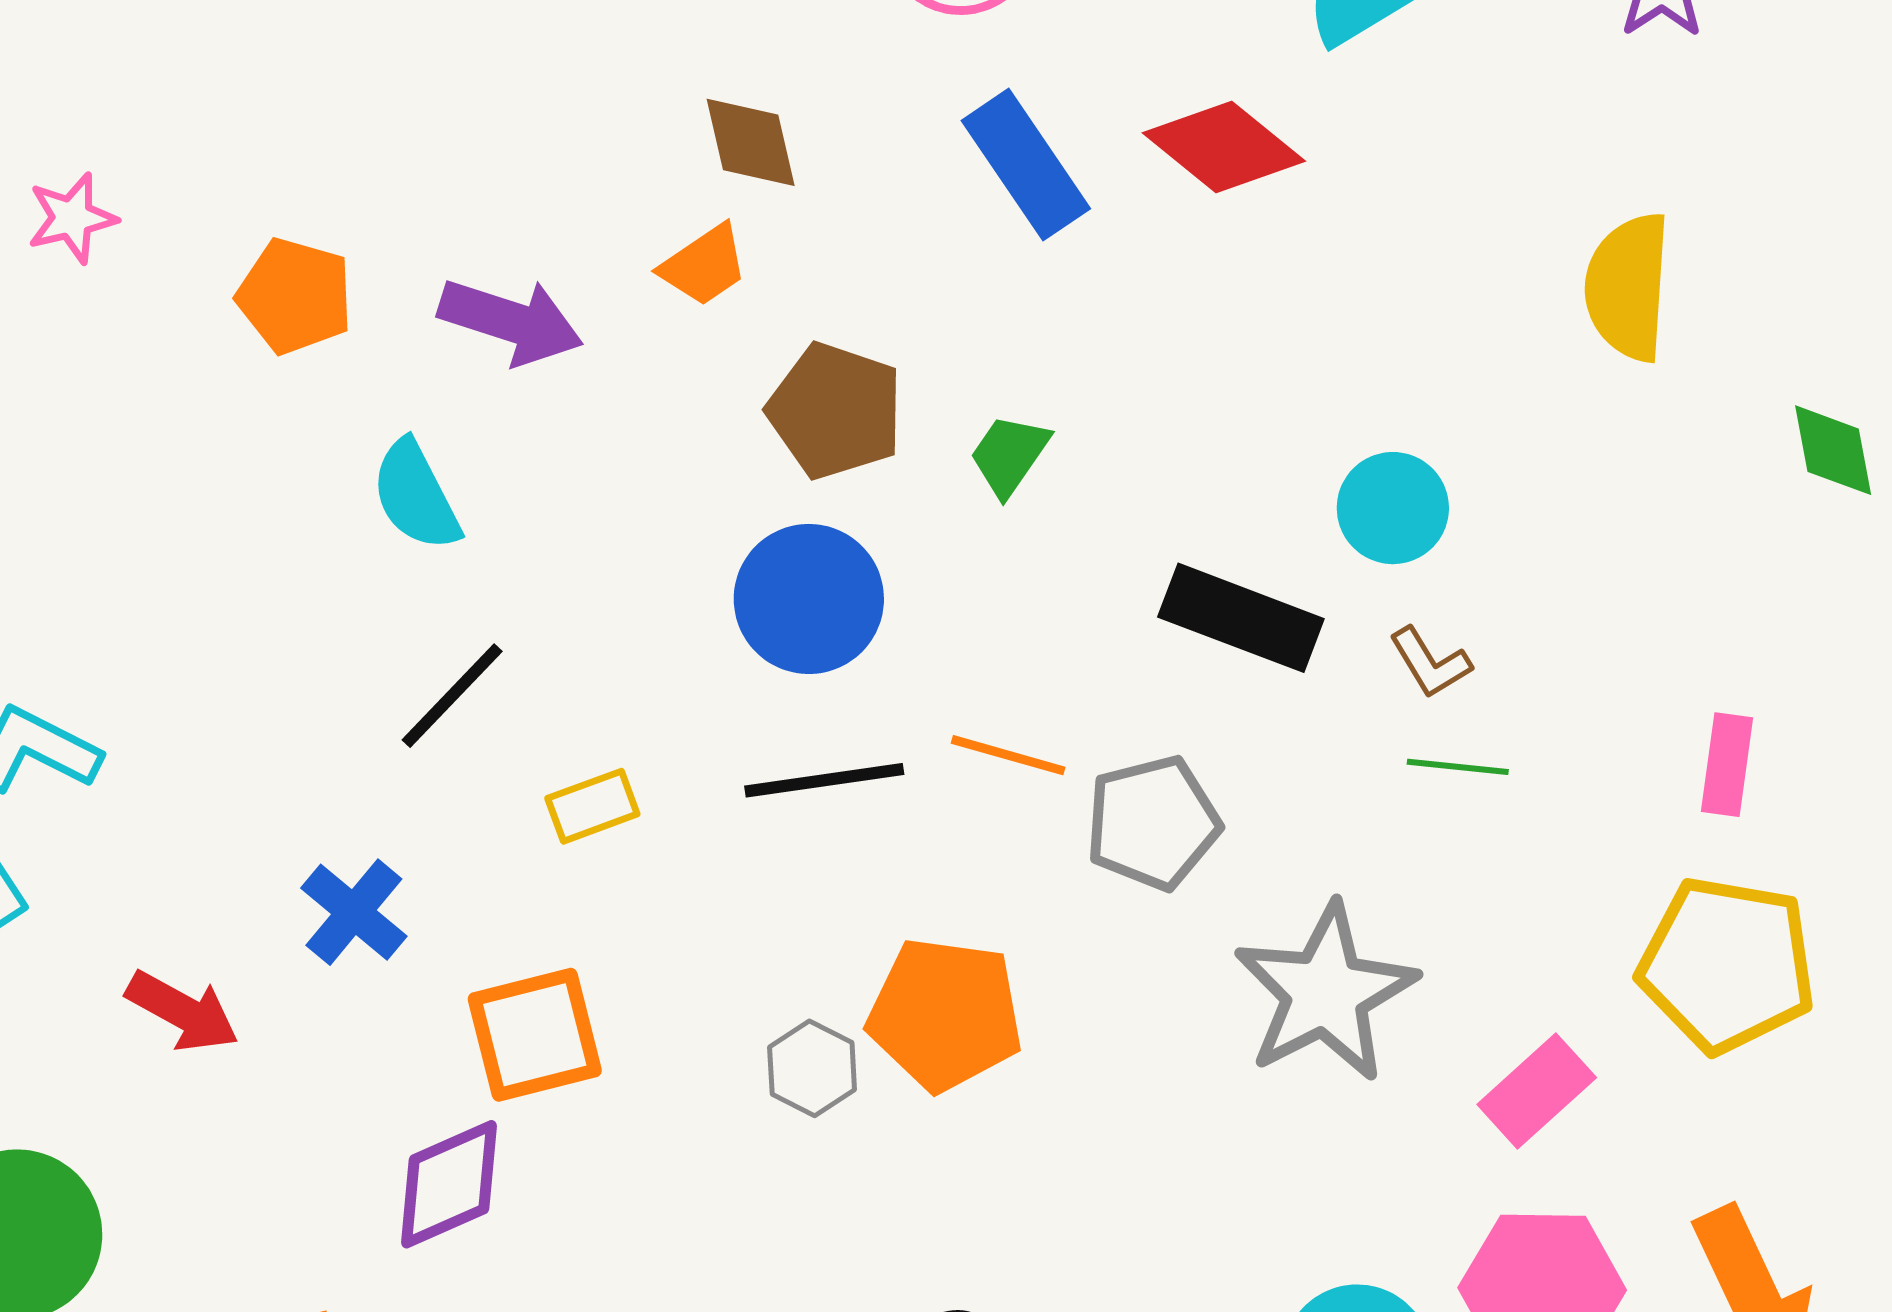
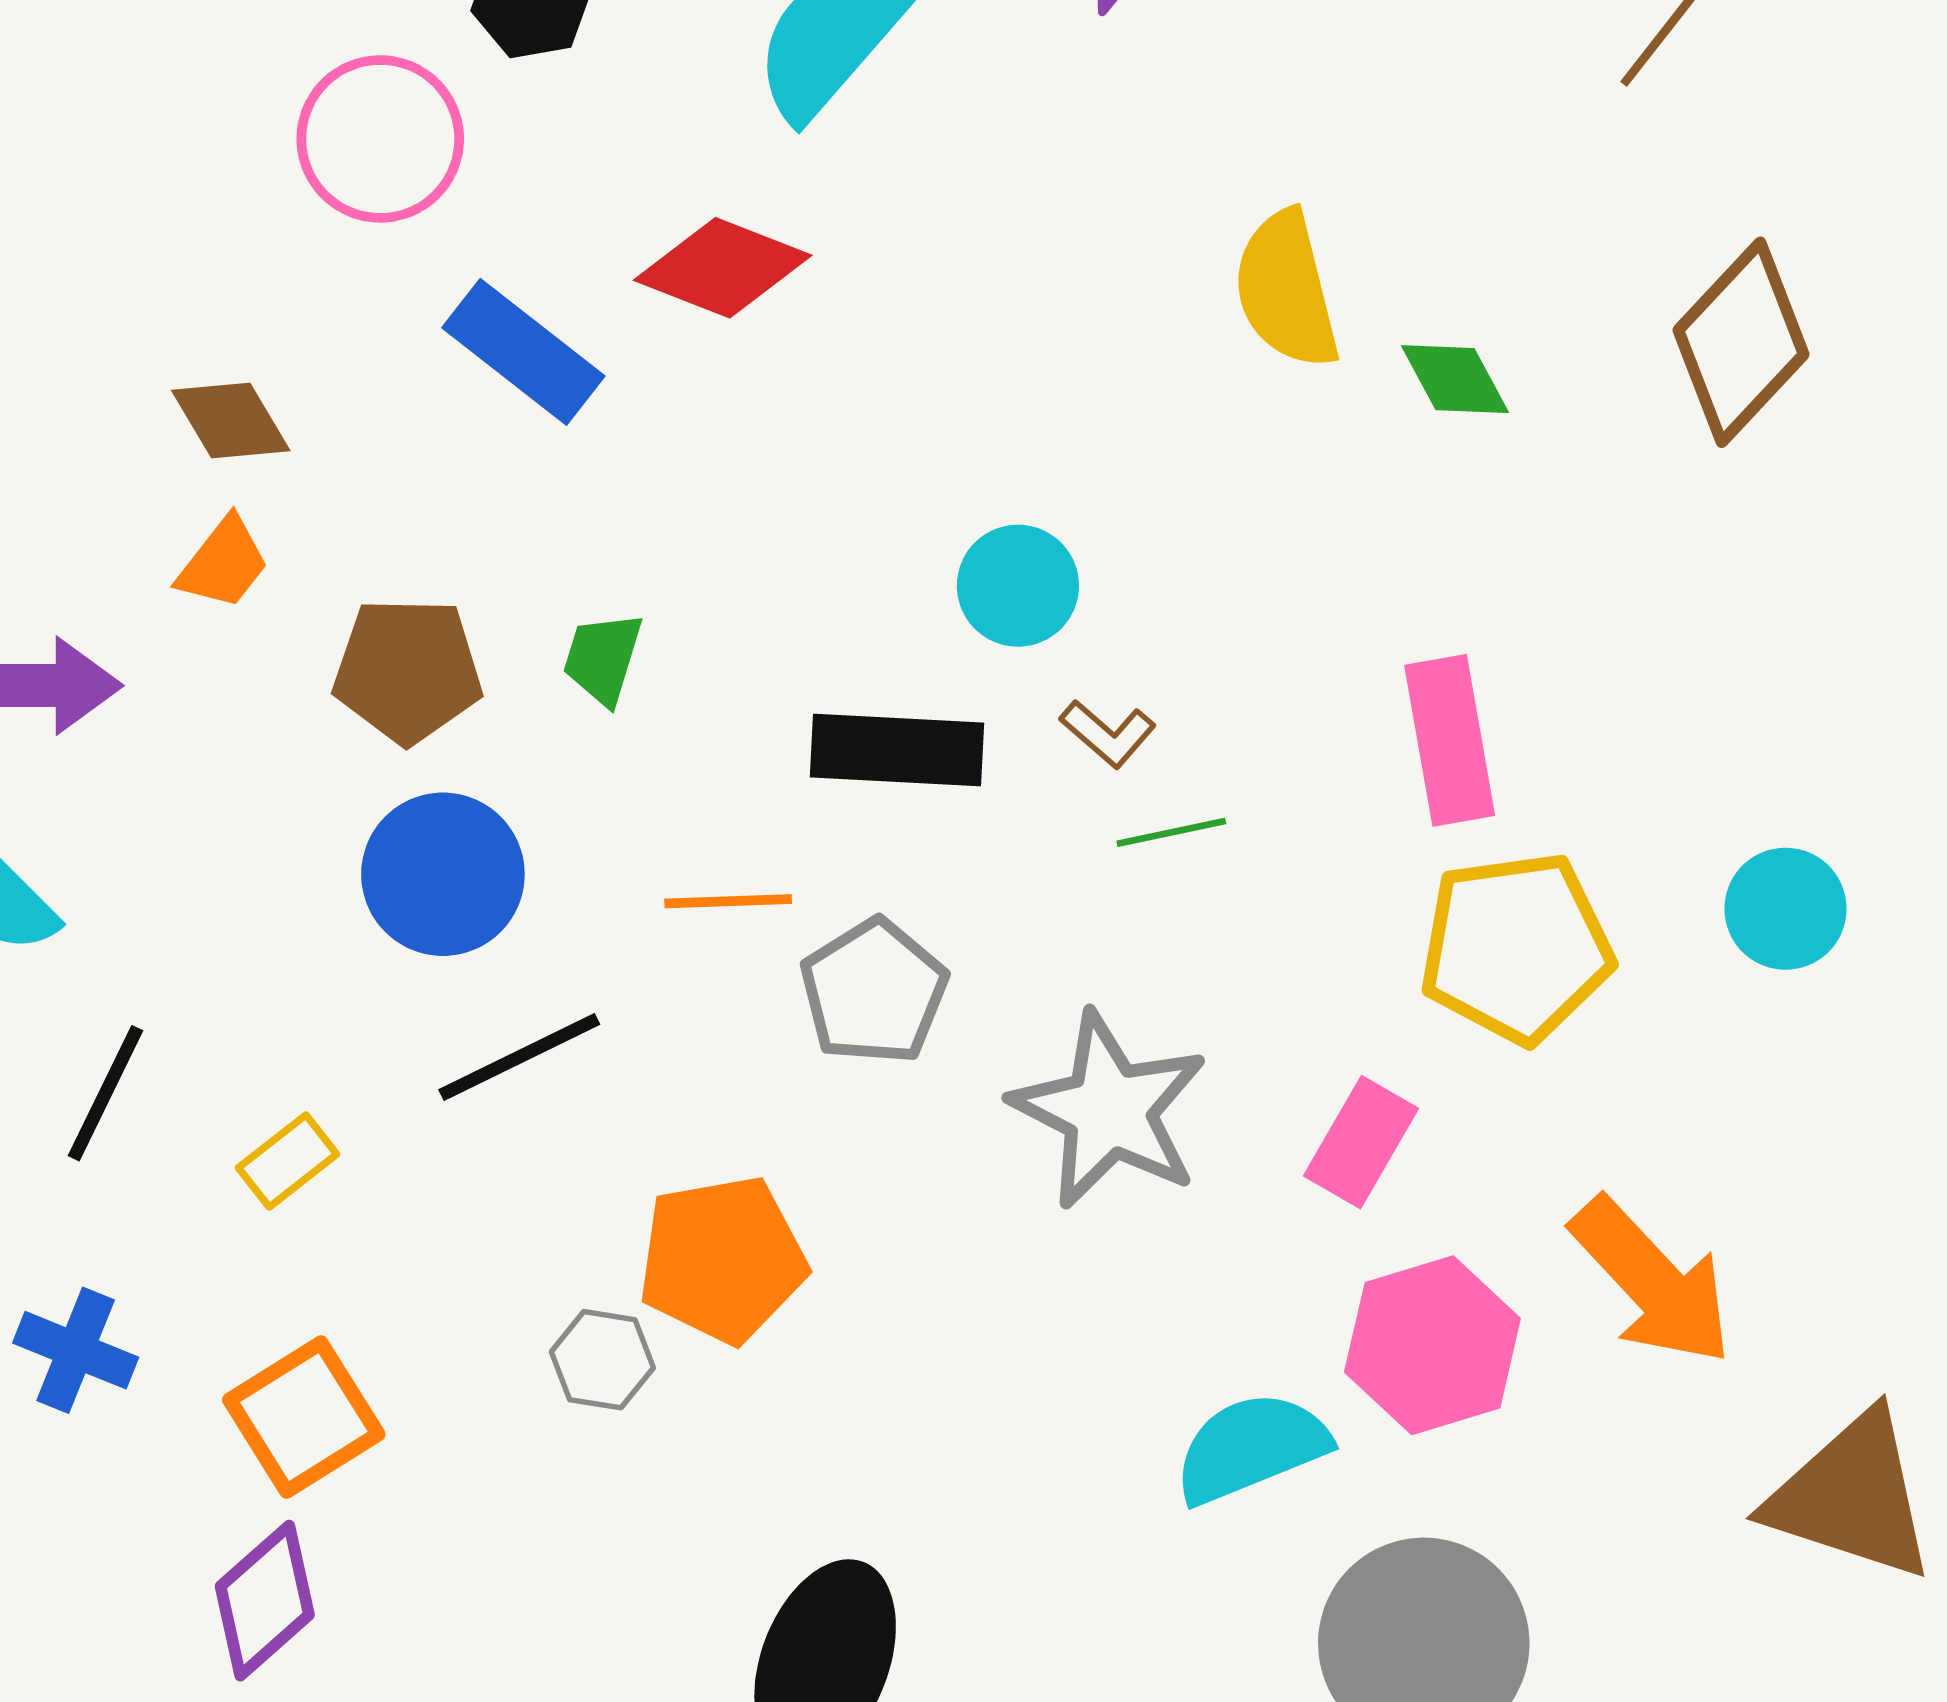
yellow semicircle: (1628, 287) -> (1286, 290), moved
orange line: (1008, 755) -> (728, 901), moved
pink rectangle: (1727, 765) -> (1450, 740), size x1.5

